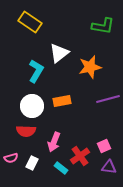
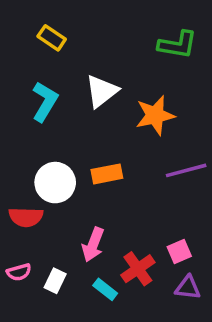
yellow rectangle: (30, 22) -> (52, 38), size x0.7
cyan L-shape: (36, 71) -> (45, 102), moved
red semicircle: (26, 131) -> (26, 217), moved

